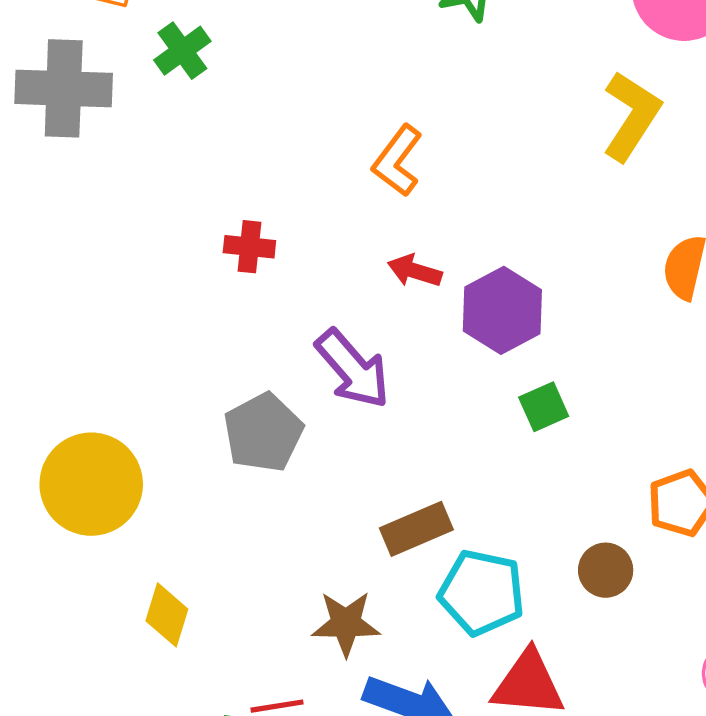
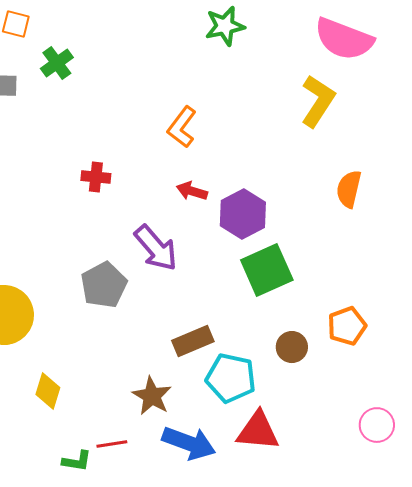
green square: (544, 407) -> (267, 270), size x1.8
brown circle: (606, 570) -> (292, 347), moved
brown star: (346, 623) -> (152, 396), turned 30

